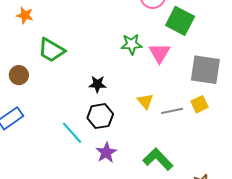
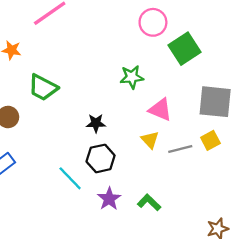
green square: (180, 21) -> (185, 49), turned 32
pink triangle: (159, 53) -> (160, 110), moved, turned -35
green L-shape: (158, 159) -> (149, 203), moved, size x0.7

